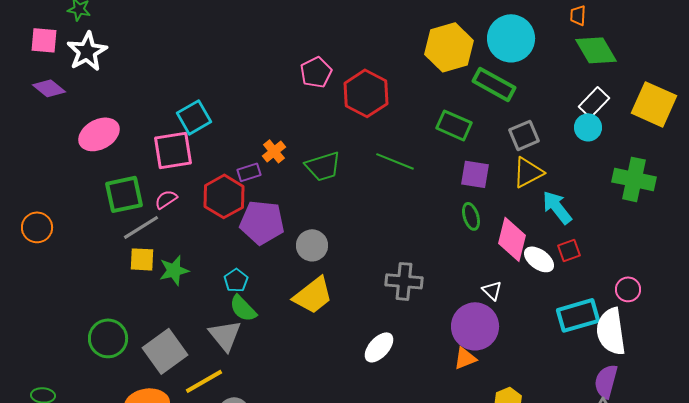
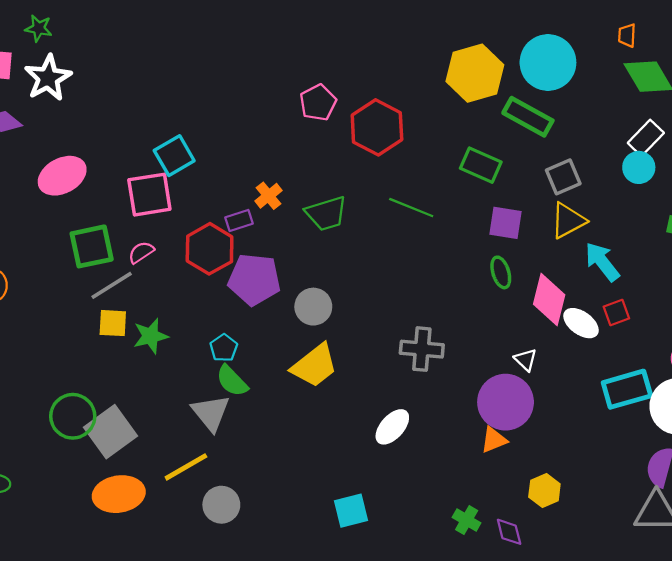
gray square: (165, 351) -> (110, 432), moved

